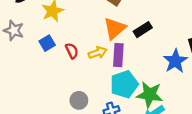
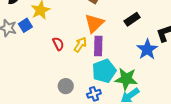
black rectangle: (143, 30) -> (132, 19), moved
blue square: (47, 43) -> (25, 25), moved
yellow arrow: (98, 53) -> (80, 45), turned -35

